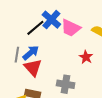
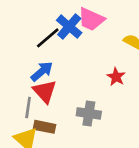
pink trapezoid: (71, 28) -> (91, 19), moved
gray line: (17, 55) -> (28, 107), moved

